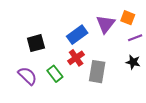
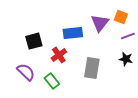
blue rectangle: (77, 35) -> (73, 33), turned 30
red cross: (76, 58) -> (59, 55), moved
green rectangle: (55, 74) -> (52, 81), moved

